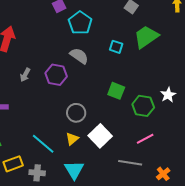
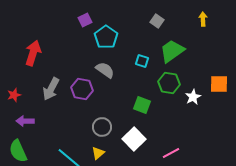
gray arrow: (25, 75) -> (51, 89), size x1.6
white star: (168, 95) -> (193, 97), moved
green hexagon: (143, 106) -> (169, 83), moved
white square: (100, 136) -> (134, 139), moved

